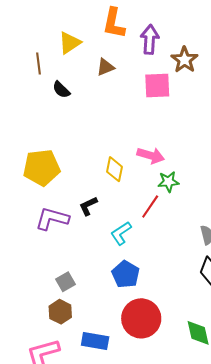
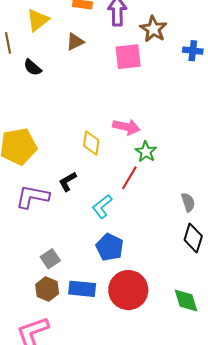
green star: (168, 182) -> (146, 152), turned -30
blue rectangle: (95, 341) -> (82, 289), moved

